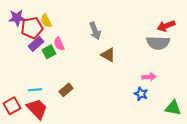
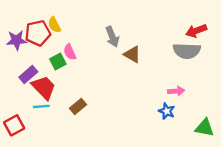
purple star: (17, 18) -> (16, 40), moved
purple rectangle: (36, 44) -> (28, 74), moved
brown triangle: (108, 55) -> (132, 54), moved
red trapezoid: (37, 109) -> (44, 87), moved

